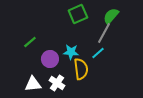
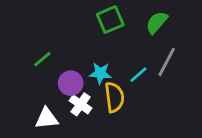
gray line: (104, 33) -> (167, 62), moved
white cross: (57, 83) -> (81, 104), moved

